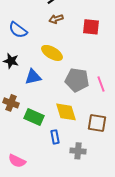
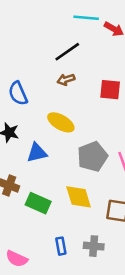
blue semicircle: (18, 30) -> (18, 93), turned 30
gray pentagon: (77, 80) -> (92, 156), turned -30
blue rectangle: (55, 137) -> (61, 246), moved

